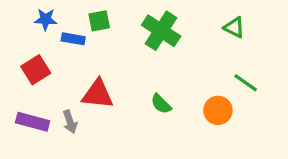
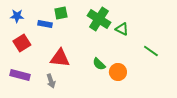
blue star: (46, 19) -> (17, 16), moved
green triangle: (234, 27) -> (122, 29), moved
orange circle: (218, 110) -> (118, 72), moved
gray arrow: (70, 122) -> (51, 81), moved

